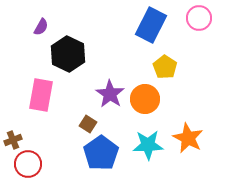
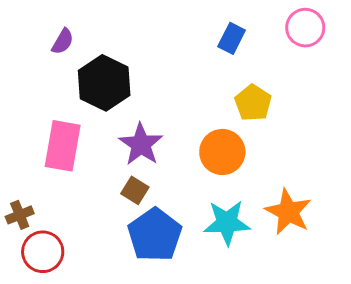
blue rectangle: (151, 25) -> (232, 38), size x0.6
purple star: (110, 94) -> (141, 144), moved

